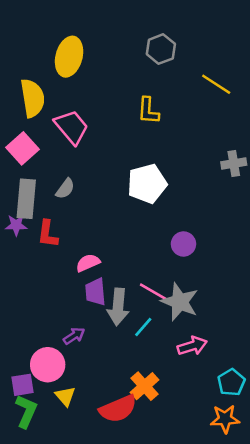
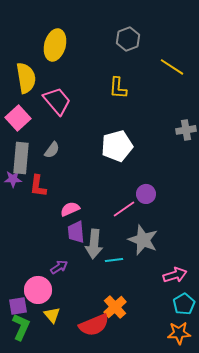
pink line: (153, 292) -> (124, 209), moved, turned -65
cyan line: (143, 327) -> (114, 260), turned 42
pink arrow: (192, 346) -> (175, 275), moved

